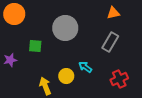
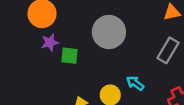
purple star: (10, 60) -> (50, 42), moved

